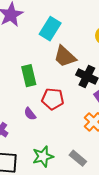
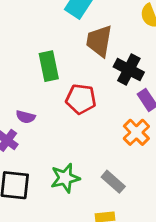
brown trapezoid: (65, 56) -> (99, 41), turned 55
purple semicircle: (30, 114) -> (26, 117), moved, turned -40

